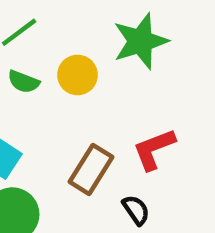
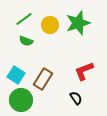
yellow circle: (78, 75) -> (50, 25), moved
brown rectangle: (91, 169) -> (43, 79), moved

